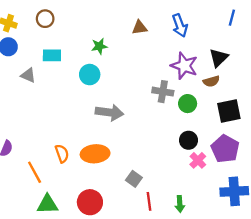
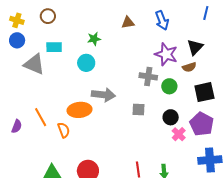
gray triangle: (28, 75) -> (34, 64), size x1.6
orange ellipse: (95, 154) -> (80, 110), moved
orange line: (35, 172) -> (41, 117), moved
gray square: (134, 179) -> (139, 110), moved, turned -32

